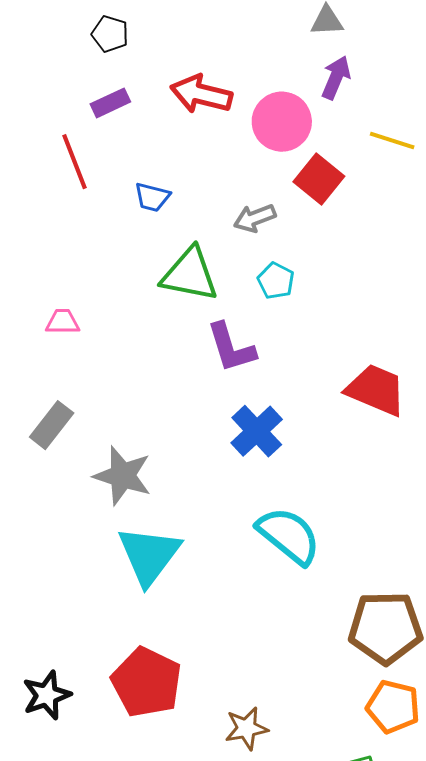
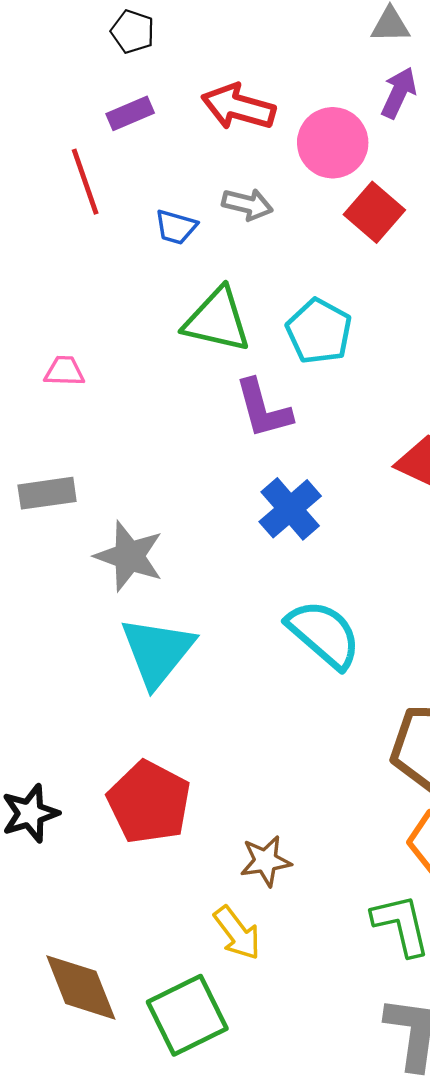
gray arrow: (255, 218) -> (247, 204), moved, turned -147
cyan pentagon: (276, 281) -> (319, 331), size x1.5
gray rectangle: (52, 425) -> (47, 493), turned 42

